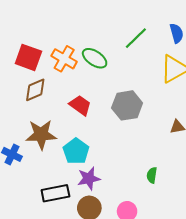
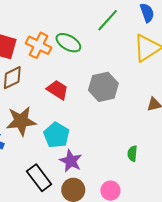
purple star: (89, 178) -> (71, 161), turned -30
black rectangle: (55, 193) -> (39, 178), turned 68

